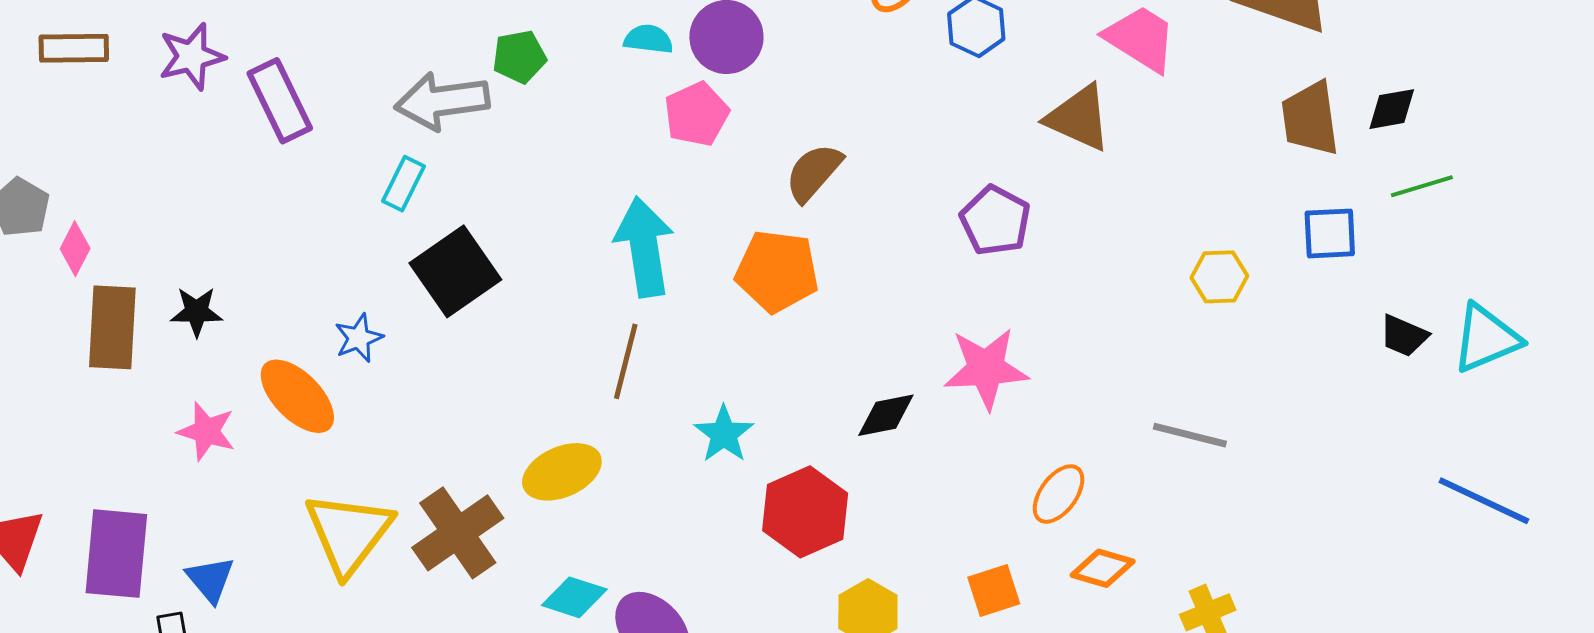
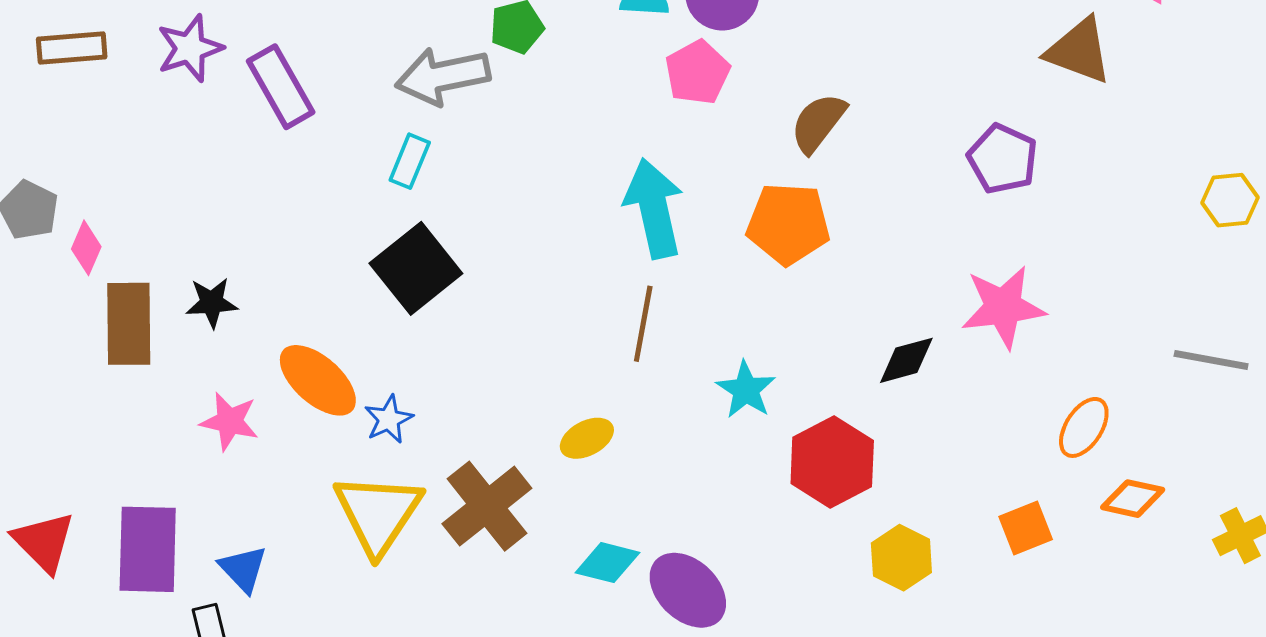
black square: (455, 271) -> (416, 268), moved
blue star: (359, 338) -> (389, 419), moved
yellow ellipse: (562, 472) -> (587, 438), size x0.7

